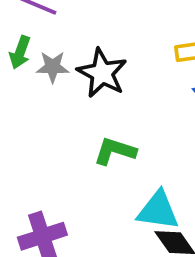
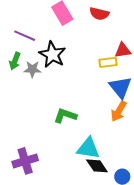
black star: (102, 73) -> (52, 55), moved

